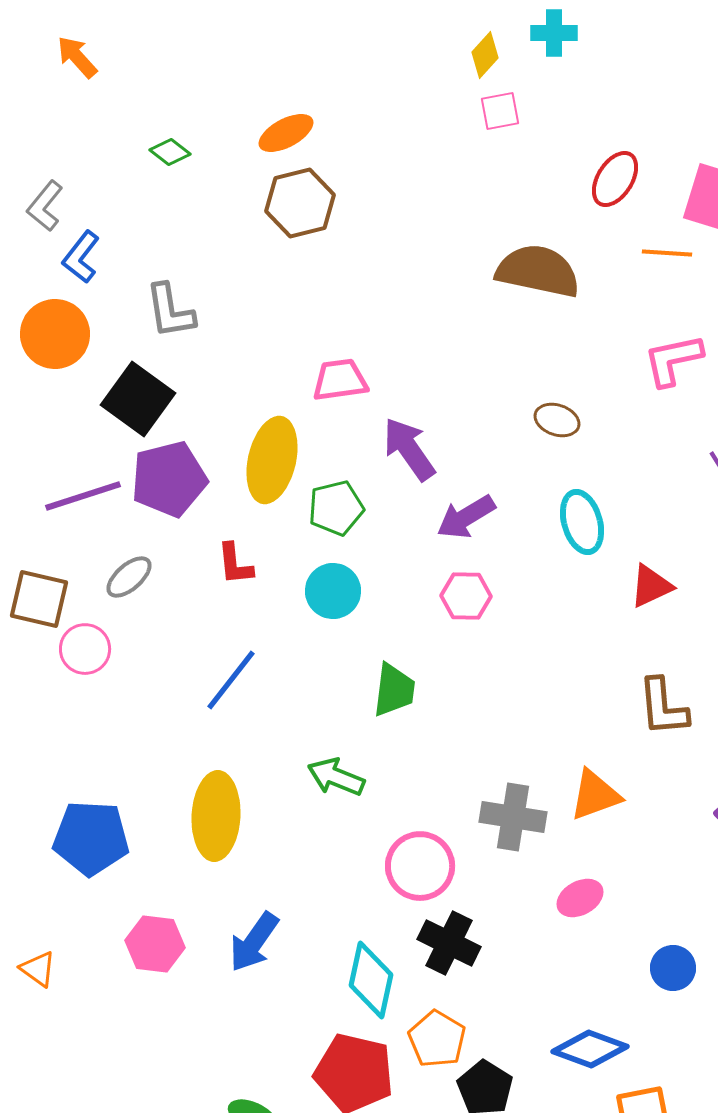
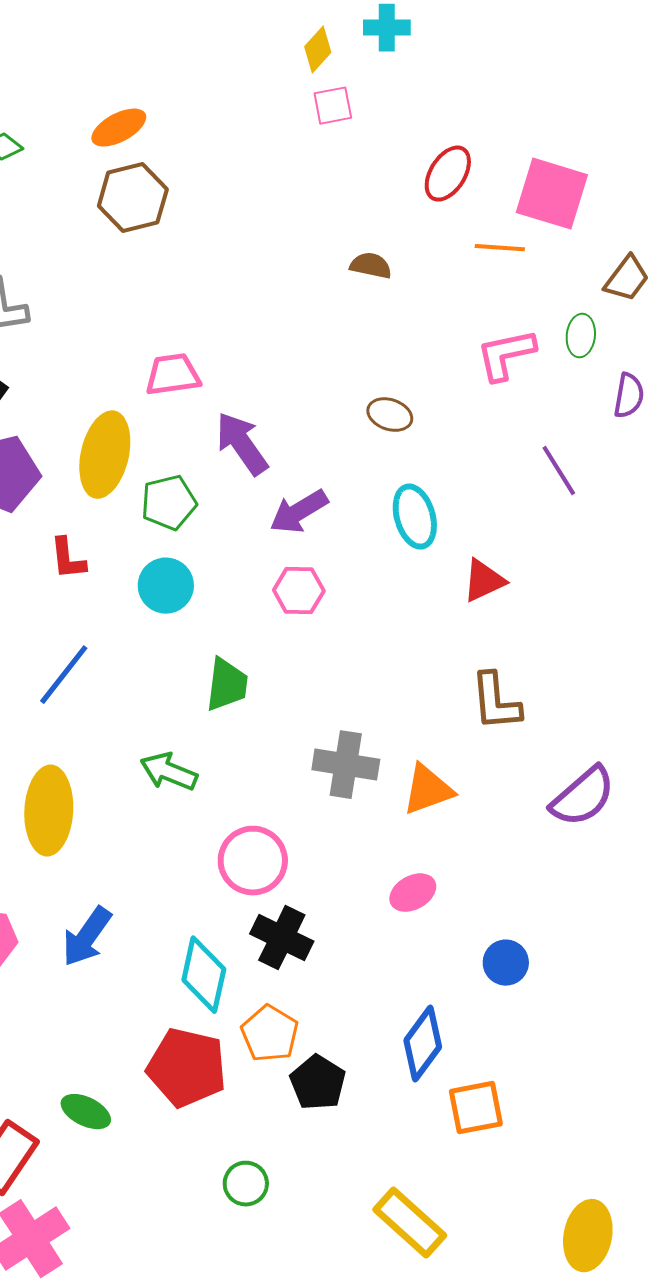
brown semicircle: (538, 271) -> (371, 266), size x0.5
gray cross: (513, 817) -> (346, 765), moved
blue diamond: (590, 1049) -> (423, 1044), turned -74

